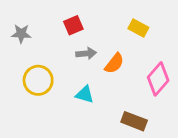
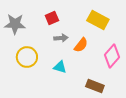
yellow rectangle: (138, 28) -> (98, 20), size x1.5
gray star: (21, 34) -> (15, 24), size x1.5

